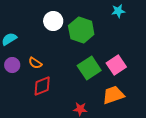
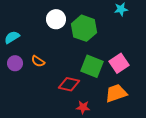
green square: (89, 68) -> (92, 66), turned -35
red diamond: (42, 86) -> (69, 84), moved, turned 35

